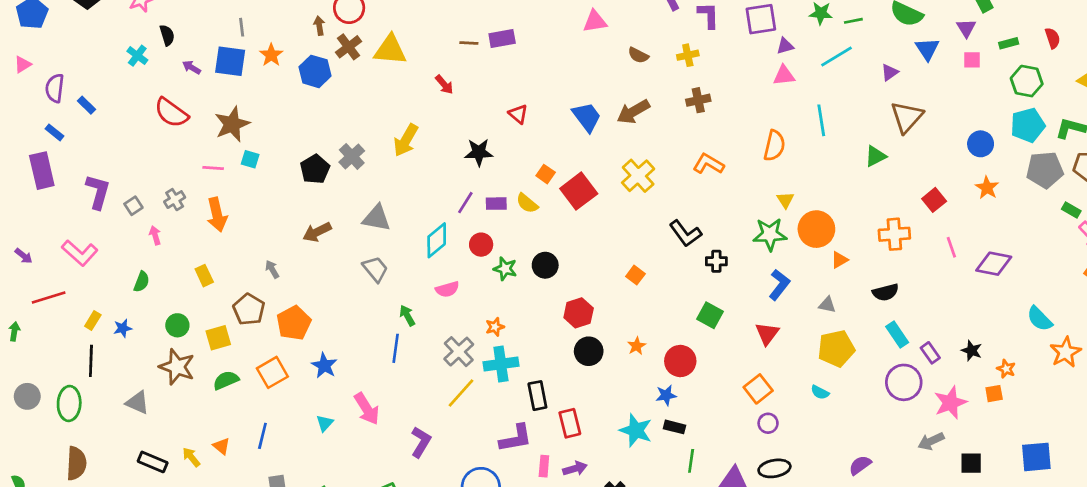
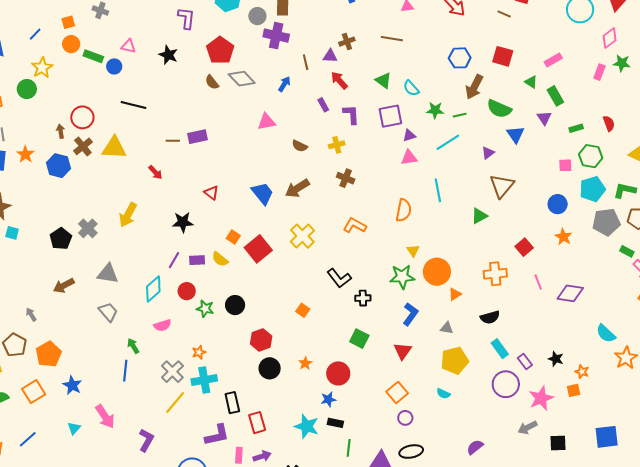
pink square: (972, 60) -> (565, 165), moved
brown cross: (698, 100) -> (346, 178), turned 36
blue line: (262, 436) -> (28, 439), turned 36

